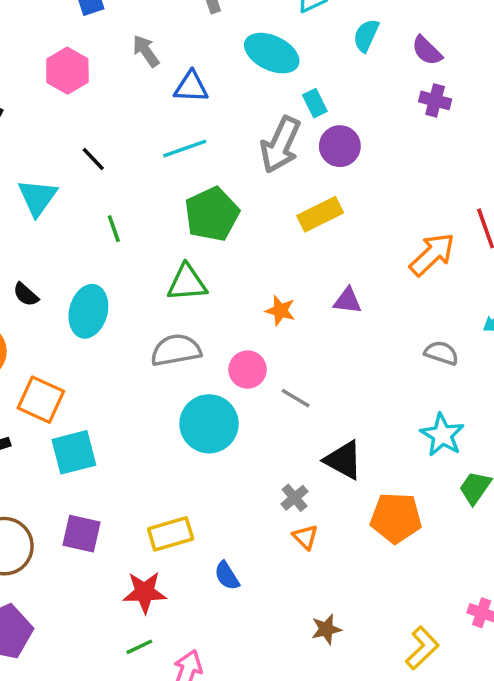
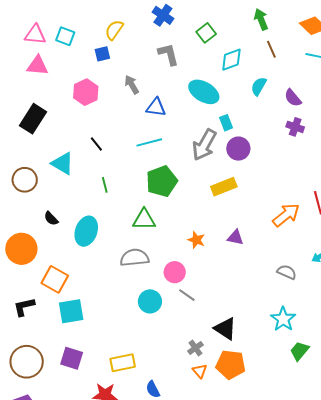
cyan triangle: (37, 197) -> (63, 163), turned -40
gray line: (296, 398) -> (187, 295), moved
cyan circle: (209, 424) -> (150, 301), size x0.7
orange pentagon: (396, 518) -> (231, 365), moved

